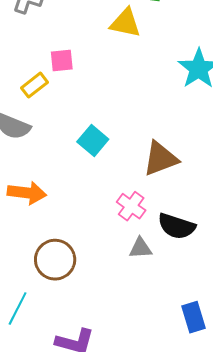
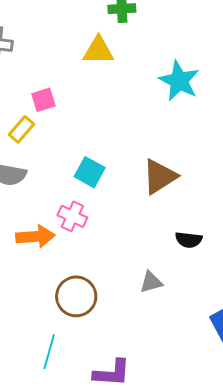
pink cross: (131, 206) -> (72, 216), moved
black semicircle: (177, 226) -> (189, 240), size x0.7
gray triangle: (140, 248) -> (151, 282), moved

